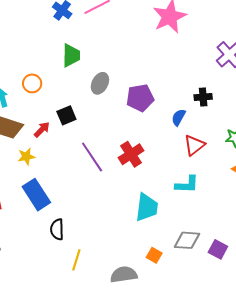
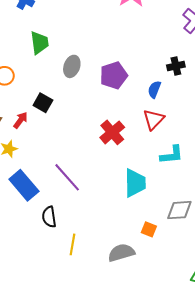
black square: (66, 115) -> (43, 103), turned -30
red triangle: (194, 145) -> (154, 119), moved
purple line: (92, 157) -> (67, 177), moved

